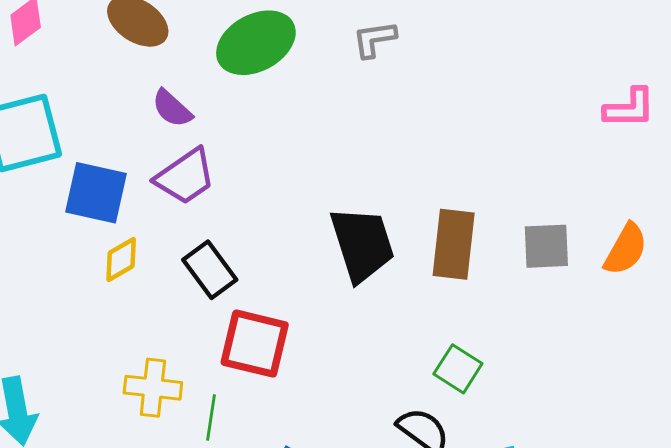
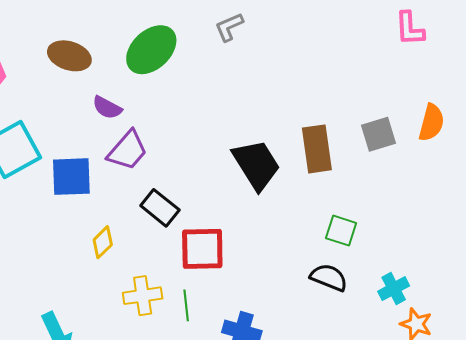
pink L-shape: (629, 108) -> (410, 29), turned 102
yellow diamond: (121, 260) -> (103, 242), moved

